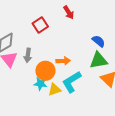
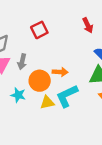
red arrow: (69, 12) -> (88, 25), moved
cyan star: (40, 84) -> (18, 95), moved

